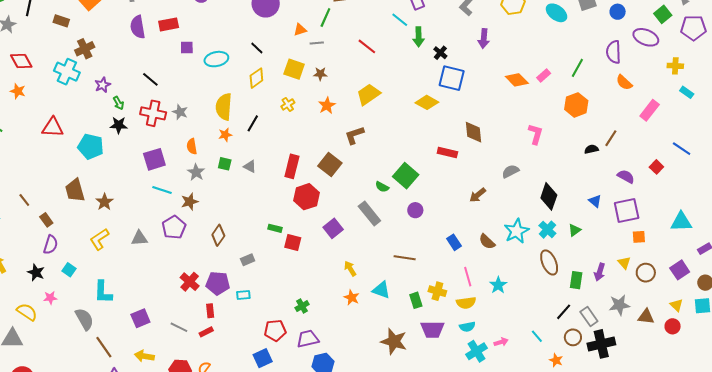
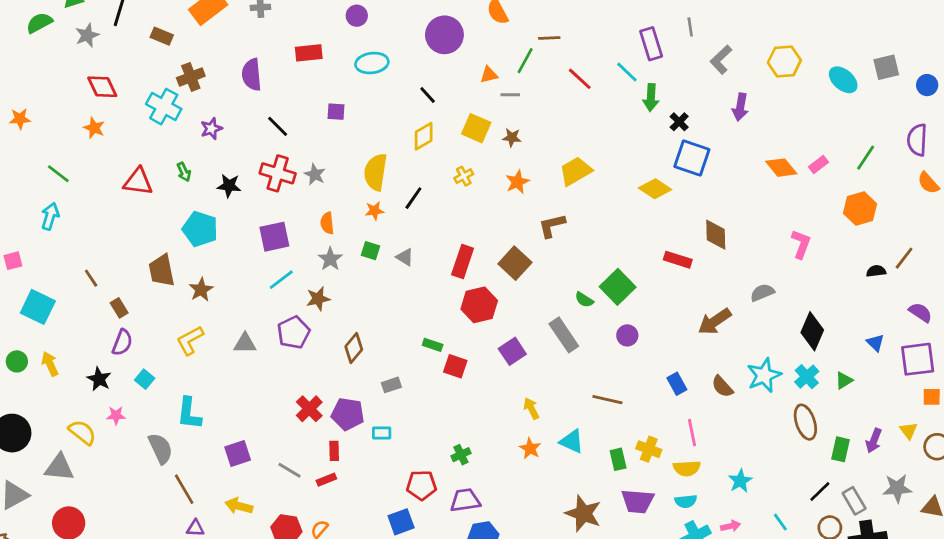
purple semicircle: (138, 27) -> (252, 75), moved
red line: (367, 46) -> (580, 79), moved
purple square: (187, 48) -> (336, 112), moved
cyan ellipse: (216, 59) -> (372, 63), moved
green arrow: (119, 103) -> (184, 172), moved
cyan pentagon: (91, 147) -> (200, 229), moved
cyan line: (162, 190) -> (281, 280), turned -60
brown arrow: (478, 195) -> (715, 321), size x1.4
cyan star: (498, 285) -> (740, 481), moved

